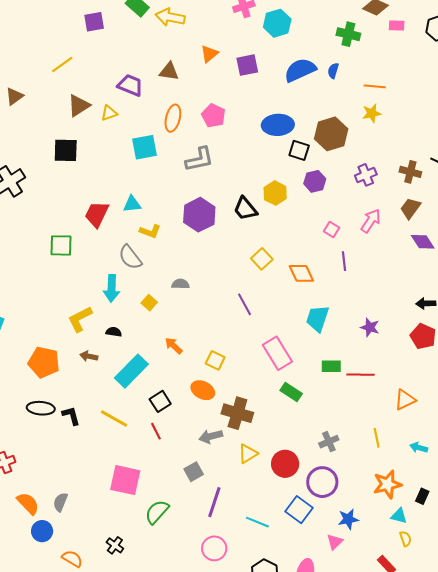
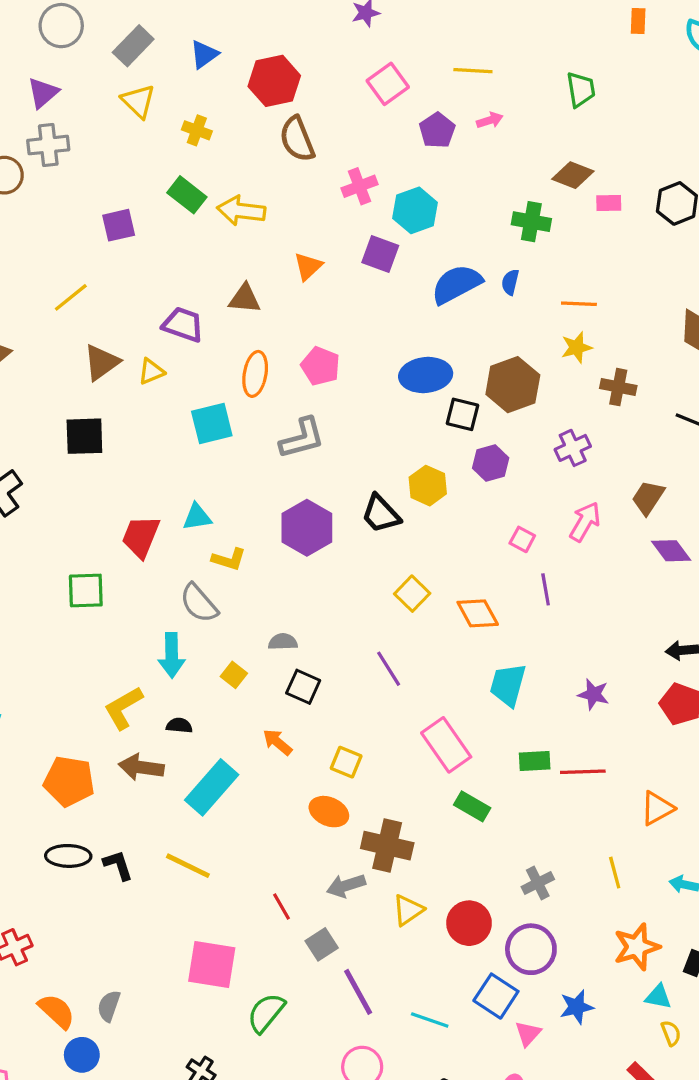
purple square: (247, 65) -> (380, 254), moved, turned 35
brown cross: (410, 172) -> (618, 387), moved
brown arrow: (89, 356) -> (141, 767), size x1.5
black square: (160, 401) -> (303, 687), moved, turned -30
red line: (156, 431) -> (282, 906), moved
purple line: (214, 502) -> (358, 992), turned -44
pink triangle: (335, 542) -> (528, 1034), moved

